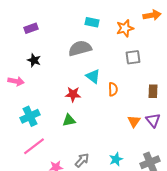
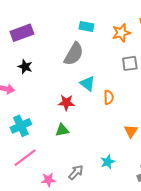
purple rectangle: (31, 28) -> (22, 33), size x1.5
gray semicircle: (80, 48) -> (74, 54), turned 135
cyan star: (116, 159) -> (108, 162), moved

